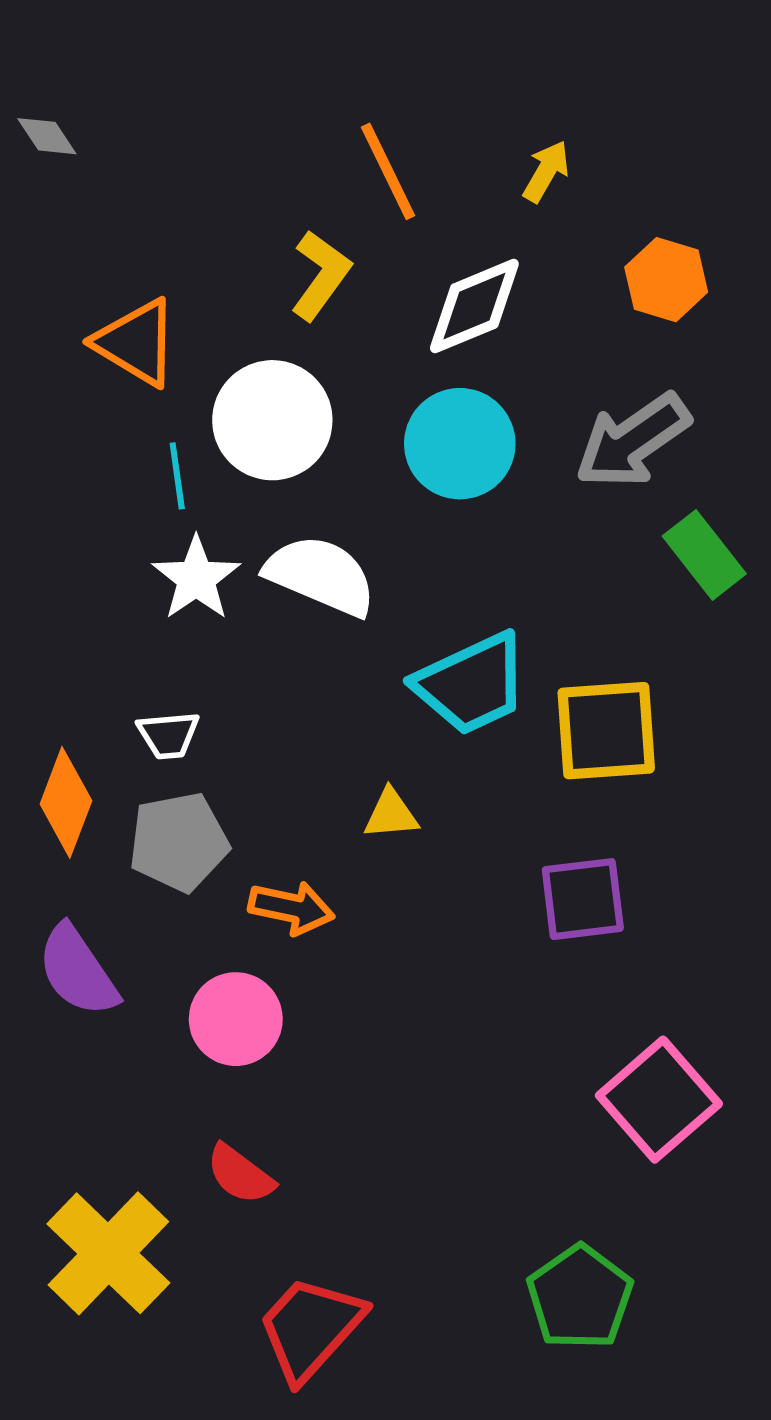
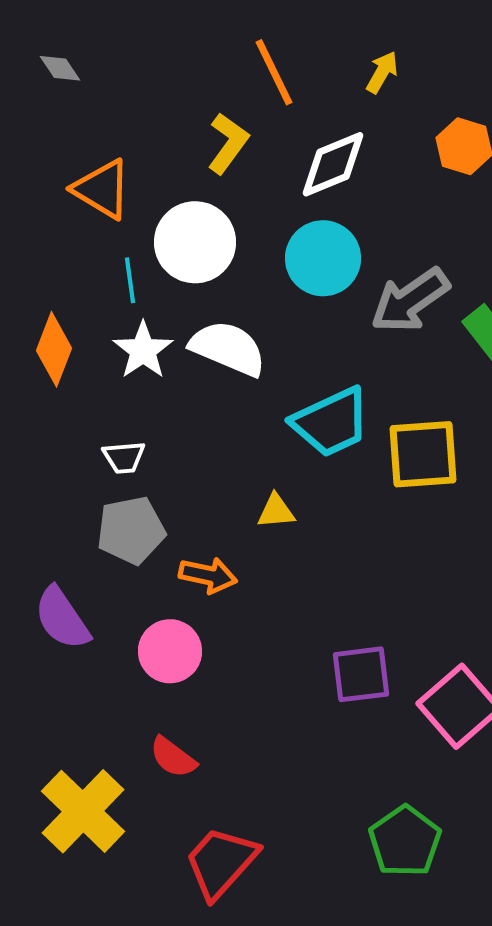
gray diamond: (47, 136) -> (60, 68), moved
gray arrow: (633, 441) -> (410, 300), moved
orange diamond: (66, 802) -> (54, 349), moved
purple square: (583, 899) -> (361, 674), moved

